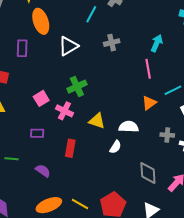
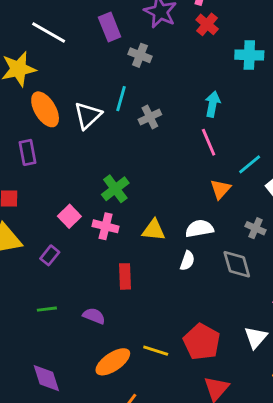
cyan line: (91, 14) -> (121, 99), moved
white triangle: (68, 46) -> (88, 115), moved
purple rectangle: (37, 133) -> (50, 255), moved, turned -40
gray cross: (167, 135) -> (255, 228), turned 32
gray diamond: (148, 173) -> (237, 264), moved

